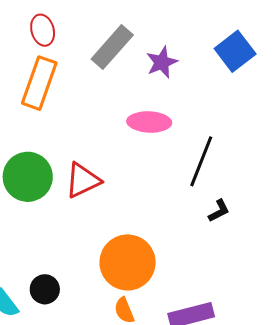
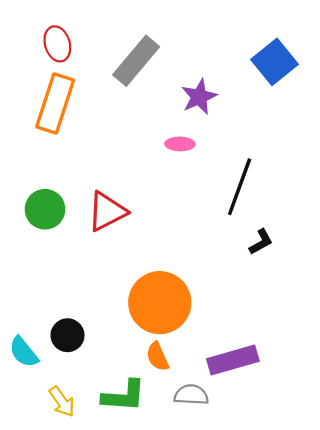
purple star: (162, 62) -> (199, 97), moved
pink ellipse: (149, 122) -> (180, 144), size x0.6
green circle: (28, 177) -> (45, 209), size x0.7

